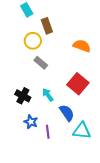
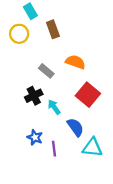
yellow circle: (33, 41) -> (19, 34), moved
orange semicircle: (82, 46) -> (75, 62), moved
black cross: (23, 96) -> (34, 96), moved, turned 35

